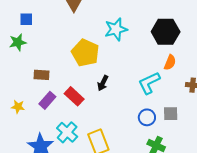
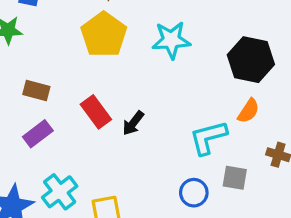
yellow pentagon: (85, 53) -> (104, 35), moved
red rectangle: (74, 96) -> (96, 112), moved
gray square: (171, 114) -> (235, 178), moved

